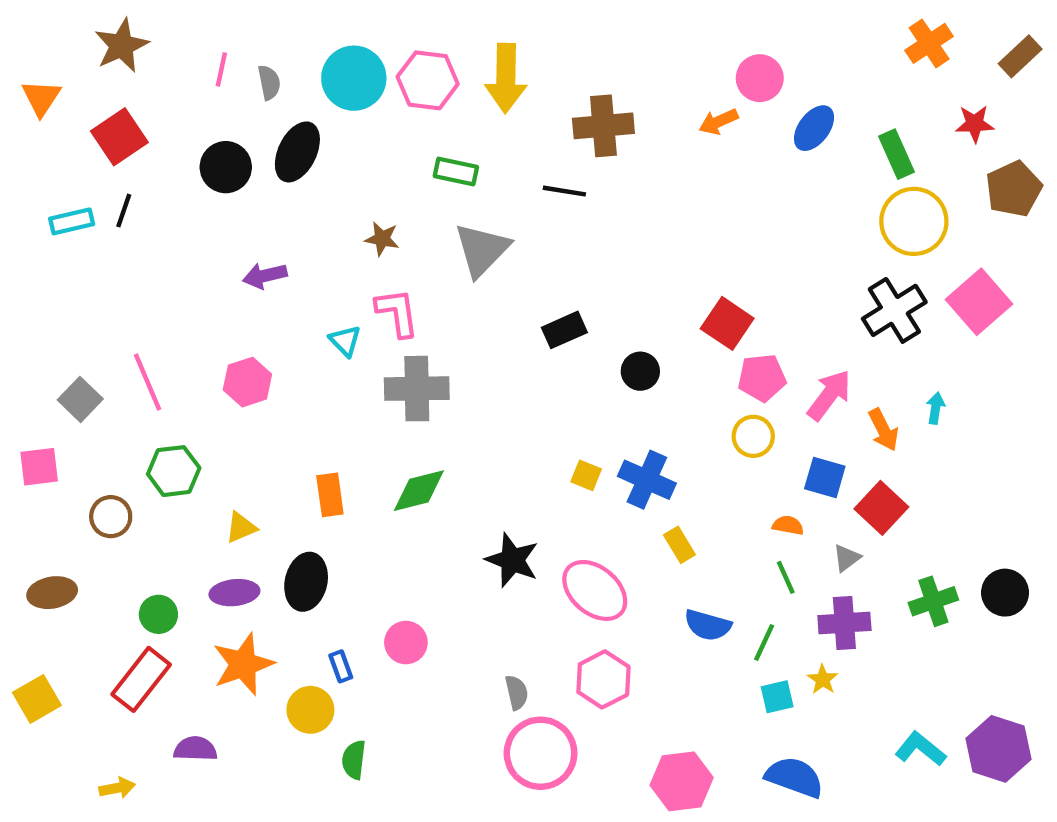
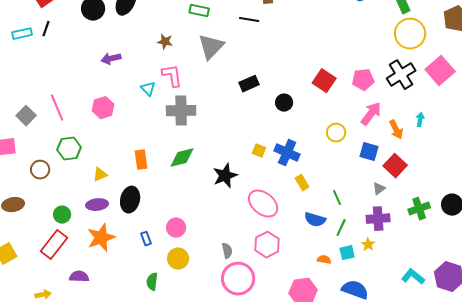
pink pentagon: (762, 378) -> (363, 80), moved
orange semicircle: (788, 525) -> (324, 260), moved
black star: (512, 560) -> (225, 176), moved, turned 30
green line: (786, 577) -> (337, 198), moved
yellow circle: (310, 710) -> (178, 259), moved

